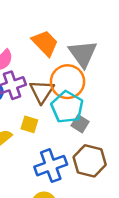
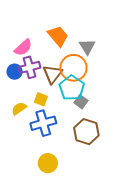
gray triangle: (83, 54) -> (87, 47), size x0.7
blue cross: (51, 166) -> (43, 123), moved

